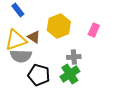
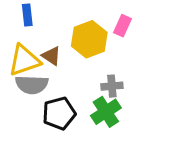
blue rectangle: (18, 10) -> (27, 15), turned 32
pink rectangle: (94, 30) -> (123, 26), moved
black pentagon: (39, 75) -> (59, 113), turned -30

